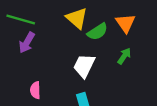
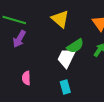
green semicircle: (97, 32) -> (75, 46), moved

